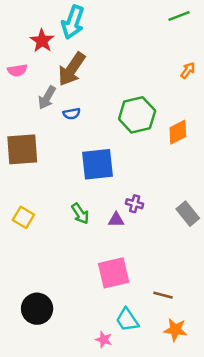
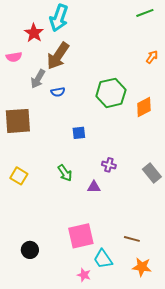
blue square: (98, 164) -> (79, 133), size x0.5
purple triangle: (116, 220) -> (94, 187), moved
pink square: (114, 273) -> (81, 236), moved
black circle: (37, 309) -> (30, 250), size x0.7

